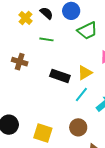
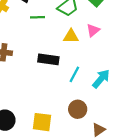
green line: (46, 39) -> (38, 17), moved
yellow triangle: (85, 73) -> (71, 36), moved, turned 42

